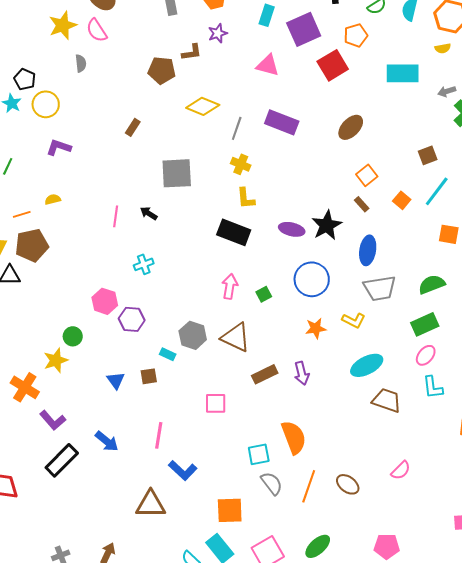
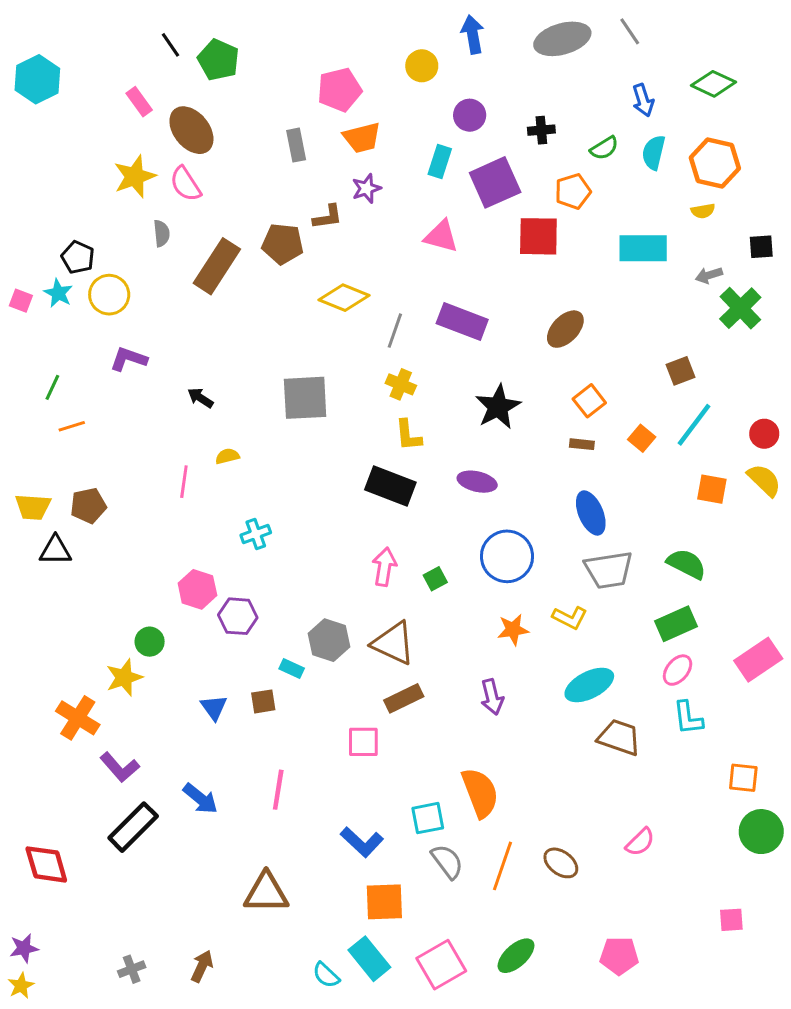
red square: (333, 65) -> (538, 236), turned 32
brown rectangle: (133, 127) -> (217, 266), moved, size x2.0
yellow semicircle: (53, 199) -> (227, 456), moved
brown rectangle: (362, 204) -> (582, 444), turned -42
black arrow: (149, 213) -> (200, 398), moved
orange line: (22, 214) -> (72, 426), moved
pink line: (116, 216) -> (184, 482), moved
black star: (327, 225) -> (498, 407), moved
brown pentagon: (32, 245) -> (88, 506), size x0.7
blue ellipse: (368, 250) -> (591, 513), turned -32
green semicircle: (432, 284) -> (686, 564), turned 48
brown rectangle: (265, 374) -> (404, 698), moved
blue L-shape: (183, 470) -> (362, 842), moved

